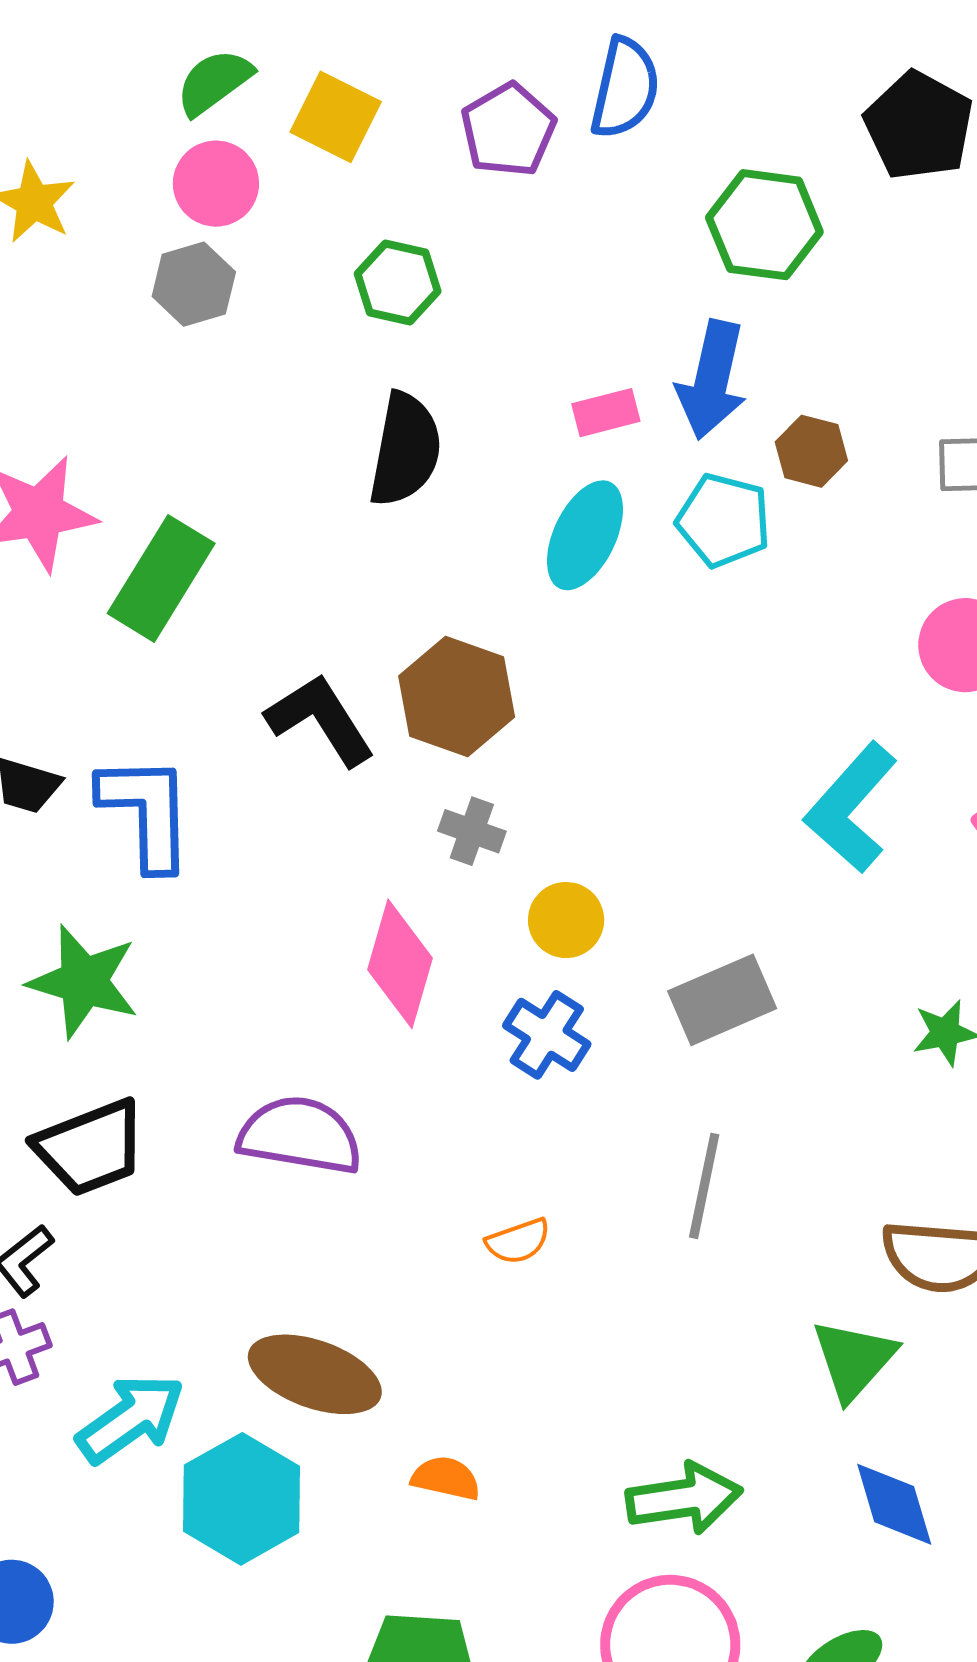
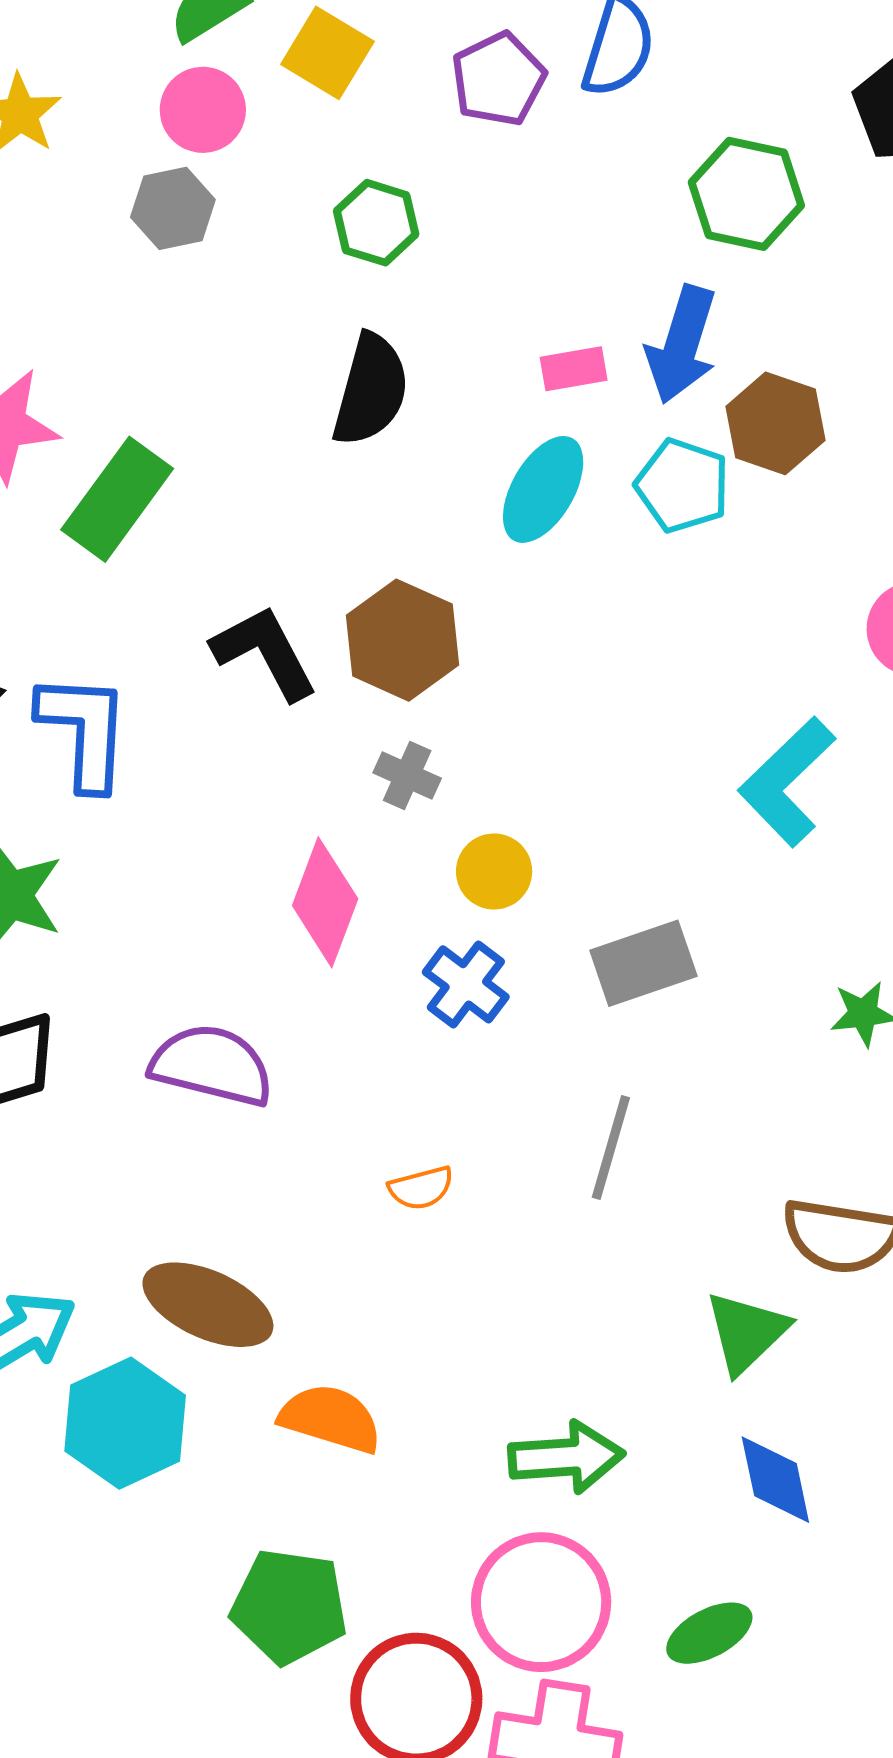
brown hexagon: (811, 451) -> (775, 423), size x1.4
orange semicircle: (446, 1478) -> (330, 1419), size x1.5

